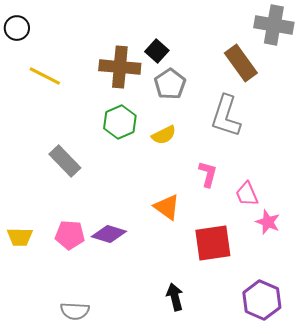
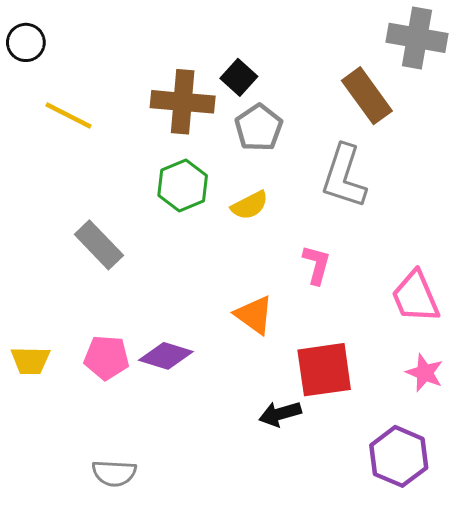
pink trapezoid: (247, 194) -> (415, 297), moved, size x1.4
pink star: (268, 222) -> (425, 373), moved
black arrow: (175, 297) -> (280, 414), moved, turned -92

